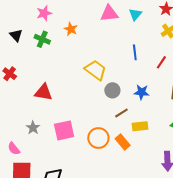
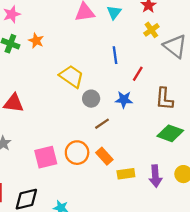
orange star: (71, 29) -> (36, 41), moved
red line: (161, 62) -> (138, 74), moved
yellow rectangle: (140, 126) -> (126, 174), moved
pink square: (64, 130) -> (46, 157), moved

